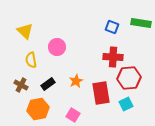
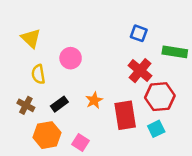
green rectangle: (141, 23) -> (175, 52), moved
red cross: (113, 57) -> (140, 71), turned 36
pink square: (73, 115) -> (80, 143), moved

